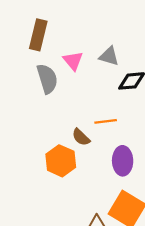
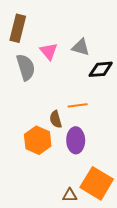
brown semicircle: (81, 137) -> (56, 119), turned 30
purple ellipse: (123, 161) -> (76, 140), moved

